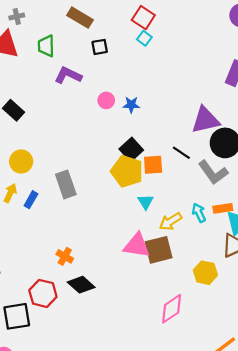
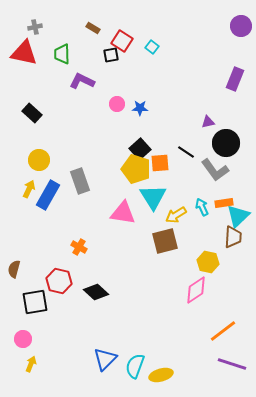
brown rectangle: (80, 18) -> (93, 28), size x0.6
red square: (143, 18) -> (122, 41), moved
purple triangle: (205, 120) -> (208, 122), size x0.5
blue rectangle: (31, 200) -> (48, 195), size x1.8
cyan triangle: (145, 202) -> (153, 197), size x1.8
pink triangle: (137, 245) -> (123, 213), moved
black diamond: (81, 285) -> (96, 292), moved
pink diamond: (172, 309) -> (196, 290), moved

